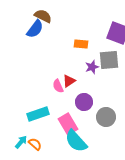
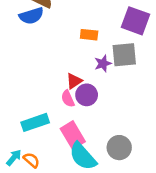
blue semicircle: (35, 29) -> (31, 16), turned 36
pink semicircle: (58, 86) -> (68, 99), moved
purple circle: (84, 102) -> (87, 95), moved
gray circle: (106, 117) -> (119, 148), moved

